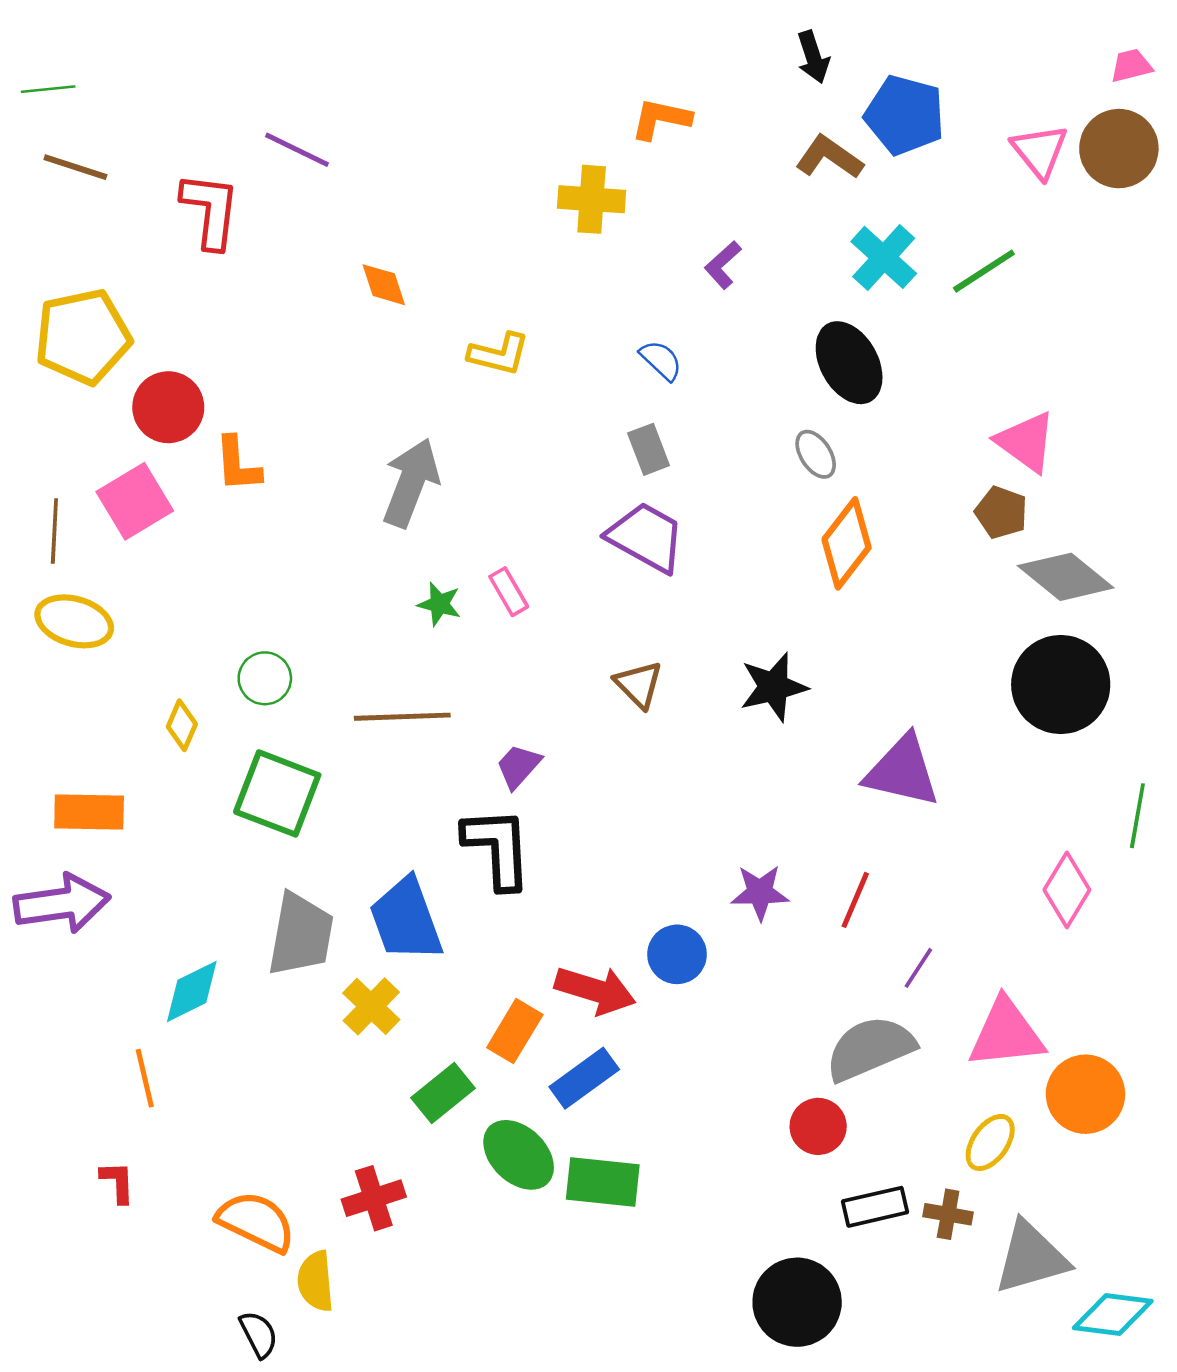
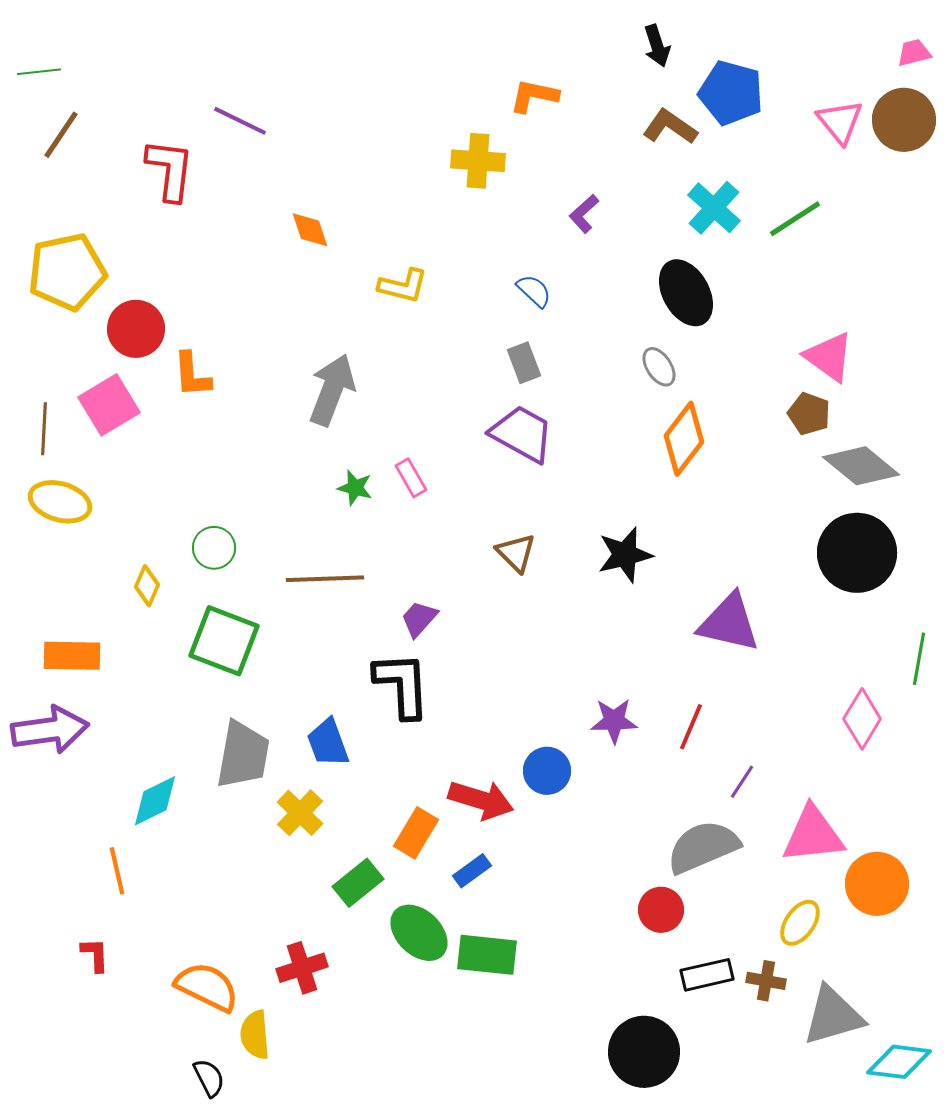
brown line: (75, 167) -> (61, 135), turned -74
blue trapezoid: (406, 920) -> (328, 743), size x0.7
blue rectangle: (584, 1078) -> (472, 871), size x0.7

